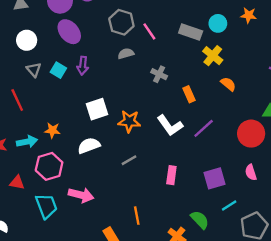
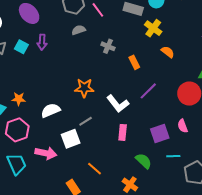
white square: (97, 109) -> (71, 139), moved
white L-shape: (170, 125) -> (118, 104), moved
pink semicircle: (251, 172) -> (183, 126), moved
cyan line: (229, 205) -> (173, 156), turned 32
orange line: (137, 216) -> (94, 169), turned -35
green semicircle: (200, 220) -> (144, 161), moved

